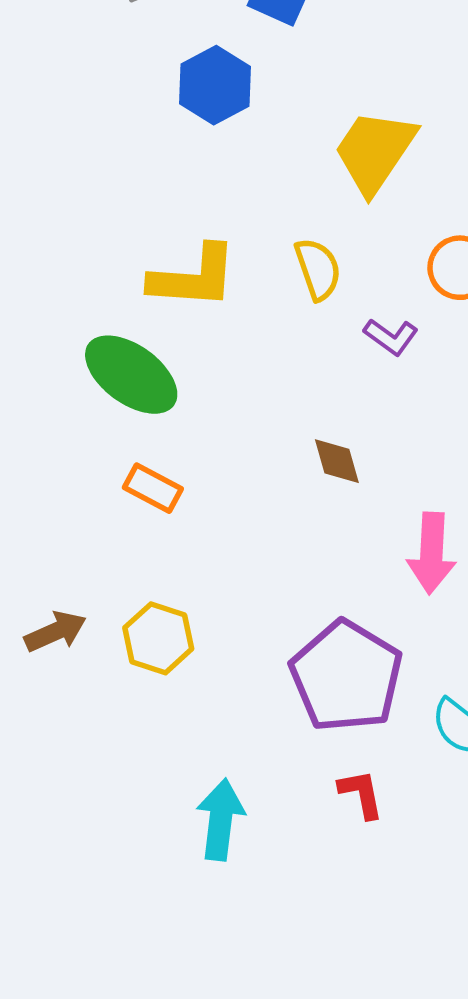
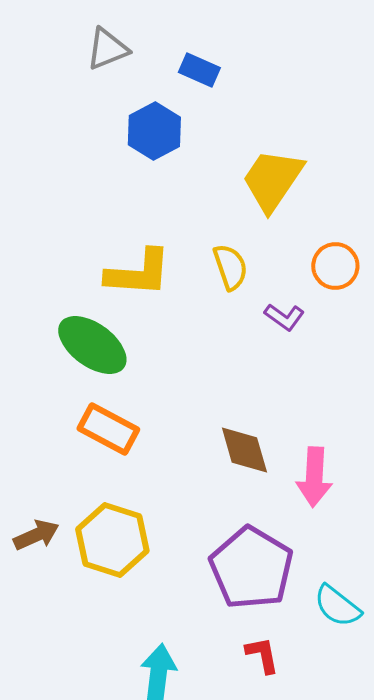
brown diamond: (337, 461) -> (244, 450), moved, size x1.4
orange rectangle: (153, 488) -> (108, 429), size x1.4
yellow hexagon: (158, 638) -> (112, 540), size x1.4

